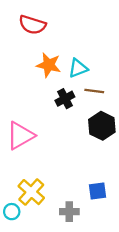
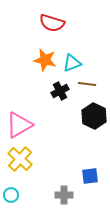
red semicircle: (32, 25) -> (52, 23), moved
yellow cross: (31, 192) -> (20, 159), moved

